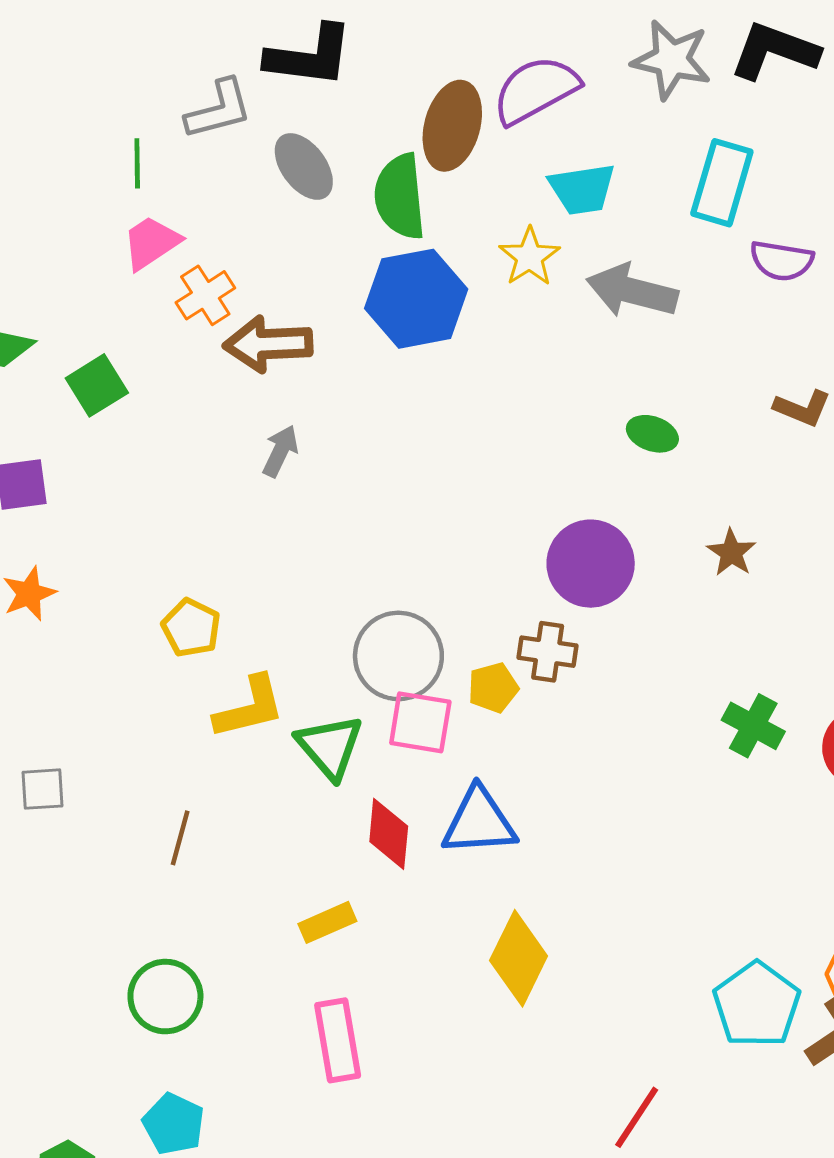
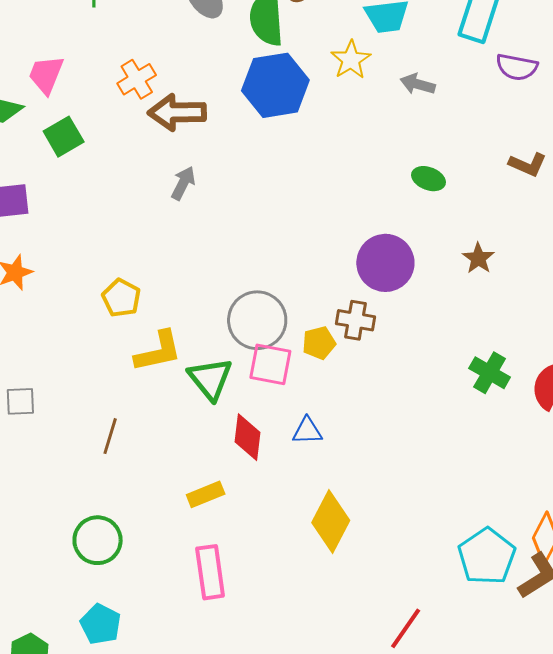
pink trapezoid: (151, 243) -> (46, 75), moved, turned -36
gray arrow: (632, 291) -> (418, 84), size x0.6
blue triangle: (479, 822) -> (307, 431), size x0.6

